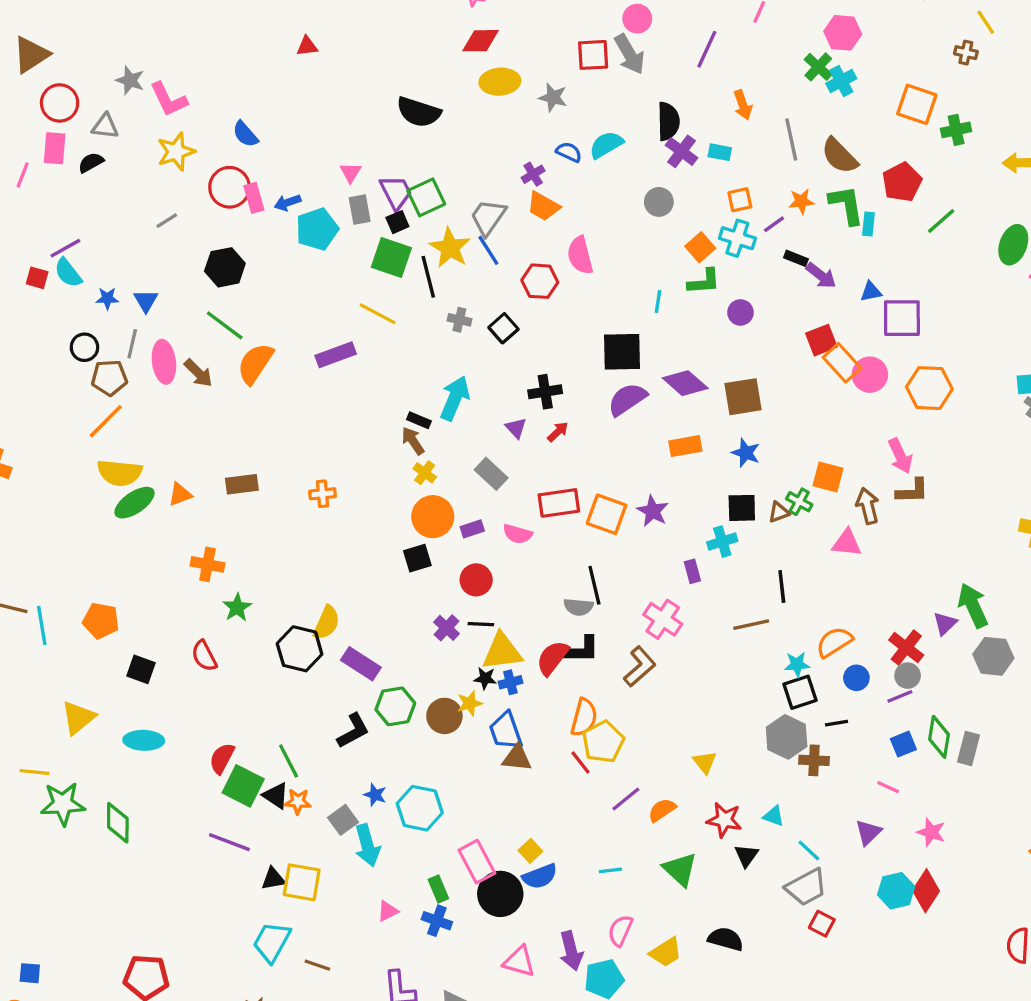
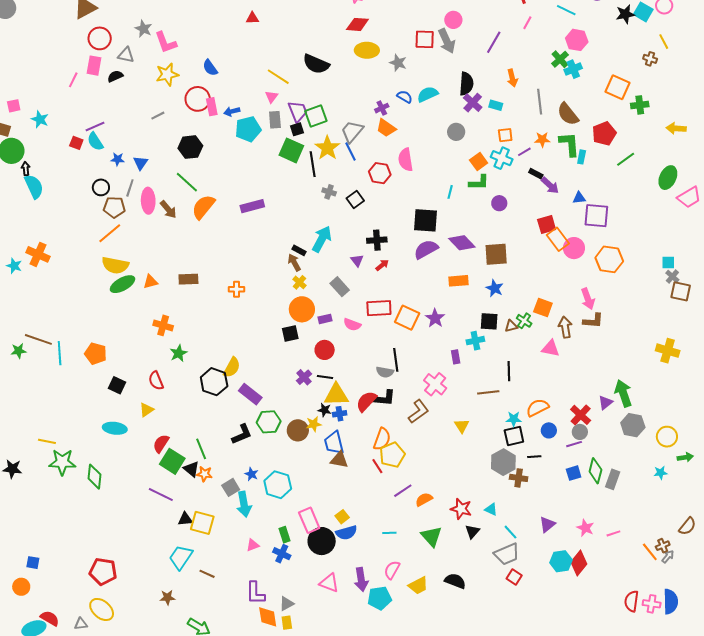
yellow line: (378, 314) -> (278, 77), moved
yellow triangle: (78, 718) -> (146, 410), moved, size x0.7
yellow triangle: (705, 762) -> (462, 426), moved
pink line: (888, 787) -> (613, 533), moved, turned -48

